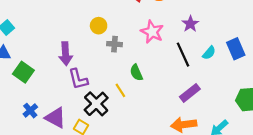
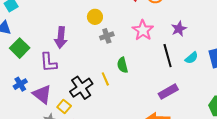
gray cross: (115, 44) -> (107, 36), turned -32
purple L-shape: (78, 79) -> (48, 62), moved

